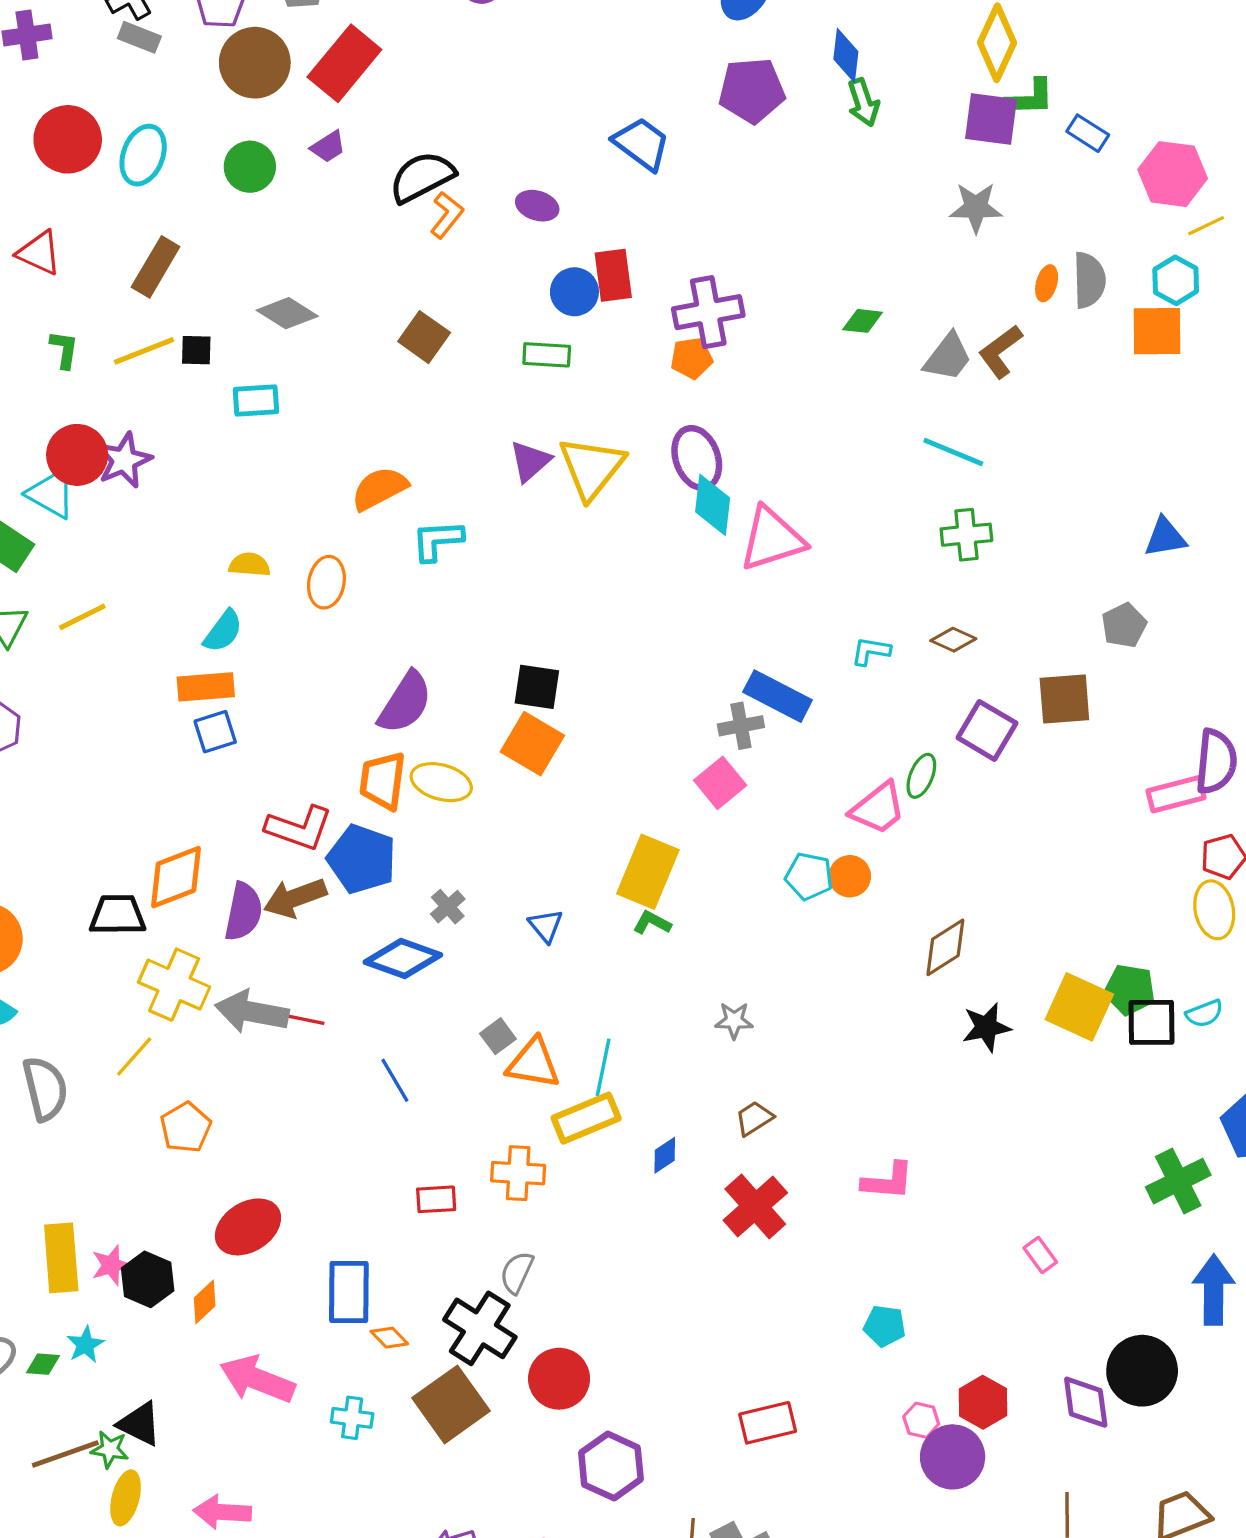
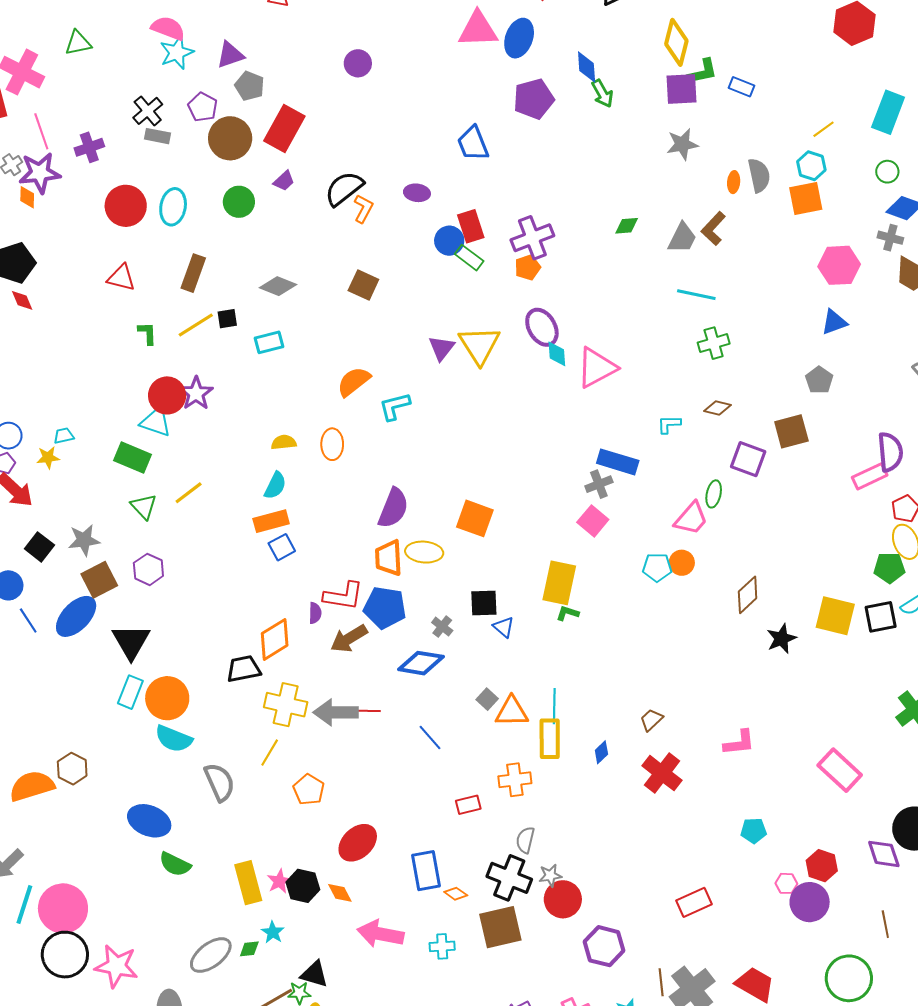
blue trapezoid: (642, 144) -> (473, 144), turned -138
pink hexagon: (1173, 174) -> (839, 265), moved
green rectangle: (547, 355) -> (469, 258), moved, turned 44
cyan diamond: (713, 505) -> (557, 354), size x0.7
black square: (537, 687) -> (484, 603), moved
purple semicircle: (243, 912) -> (315, 613), moved, size x0.6
green pentagon: (1130, 990) -> (889, 568), moved
gray star: (734, 1020) -> (550, 875), moved
yellow rectangle: (586, 1118) -> (550, 739), turned -57
pink rectangle: (1040, 1255) -> (840, 770), size x2.0
orange diamond: (205, 1302) -> (340, 893), turned -64
brown square: (451, 1404) -> (500, 927), turned 33

